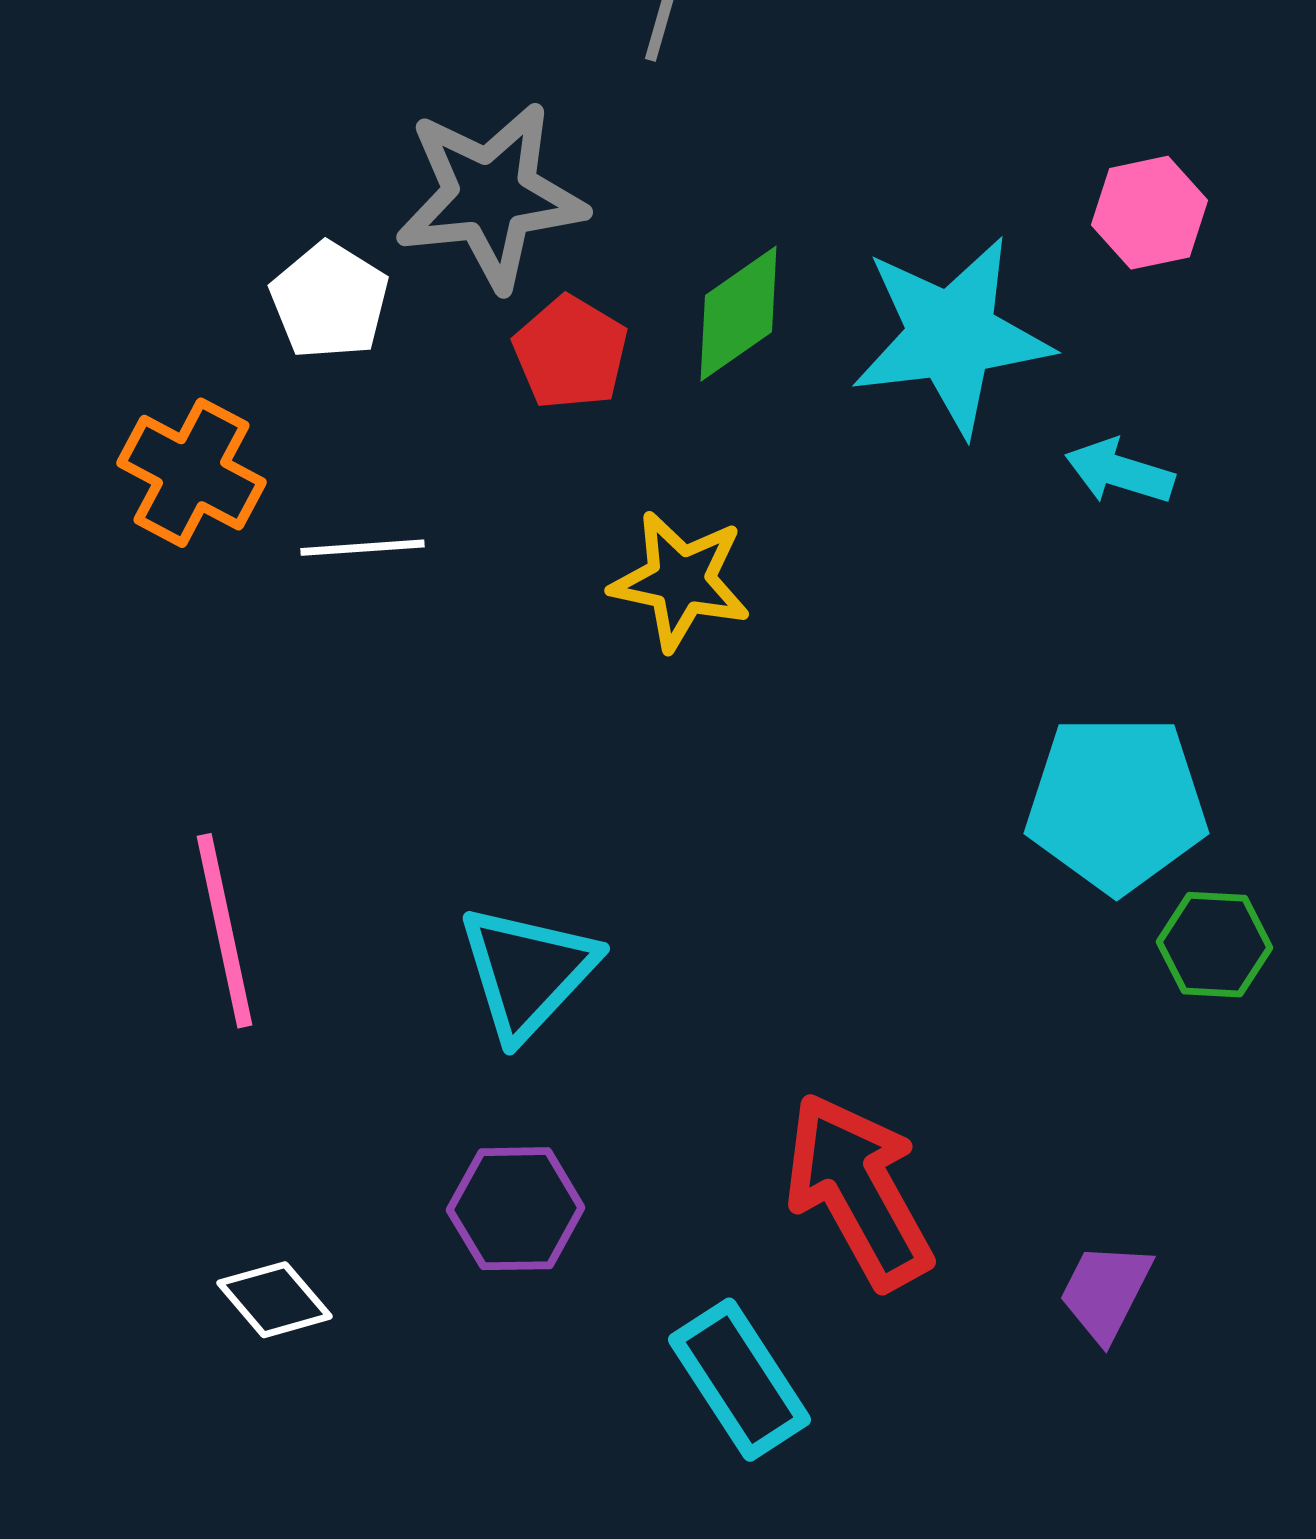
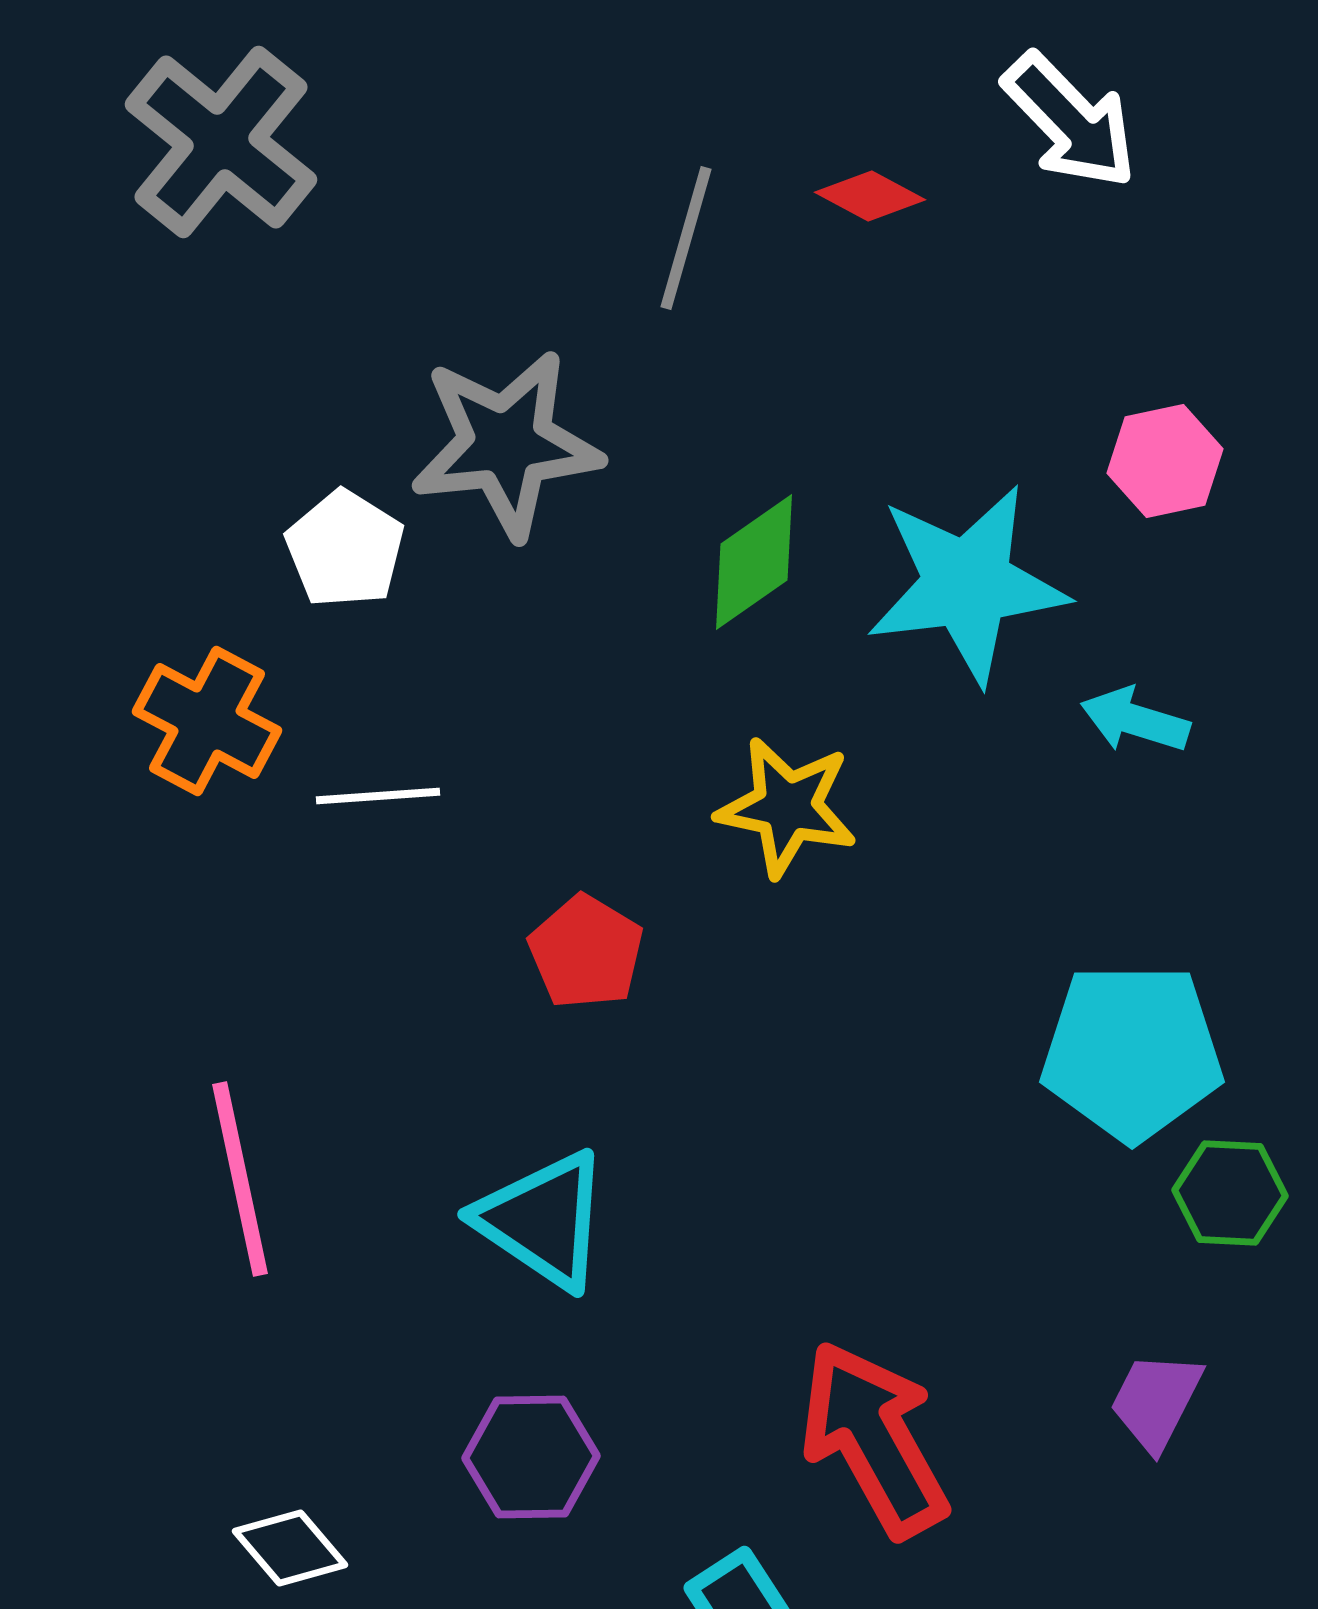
red pentagon: (571, 353) -> (586, 952), moved
yellow star: (681, 581) -> (787, 807), moved
cyan triangle: (528, 972) -> (543, 1220), turned -39
purple trapezoid: (1106, 1292) -> (1156, 1401), moved

